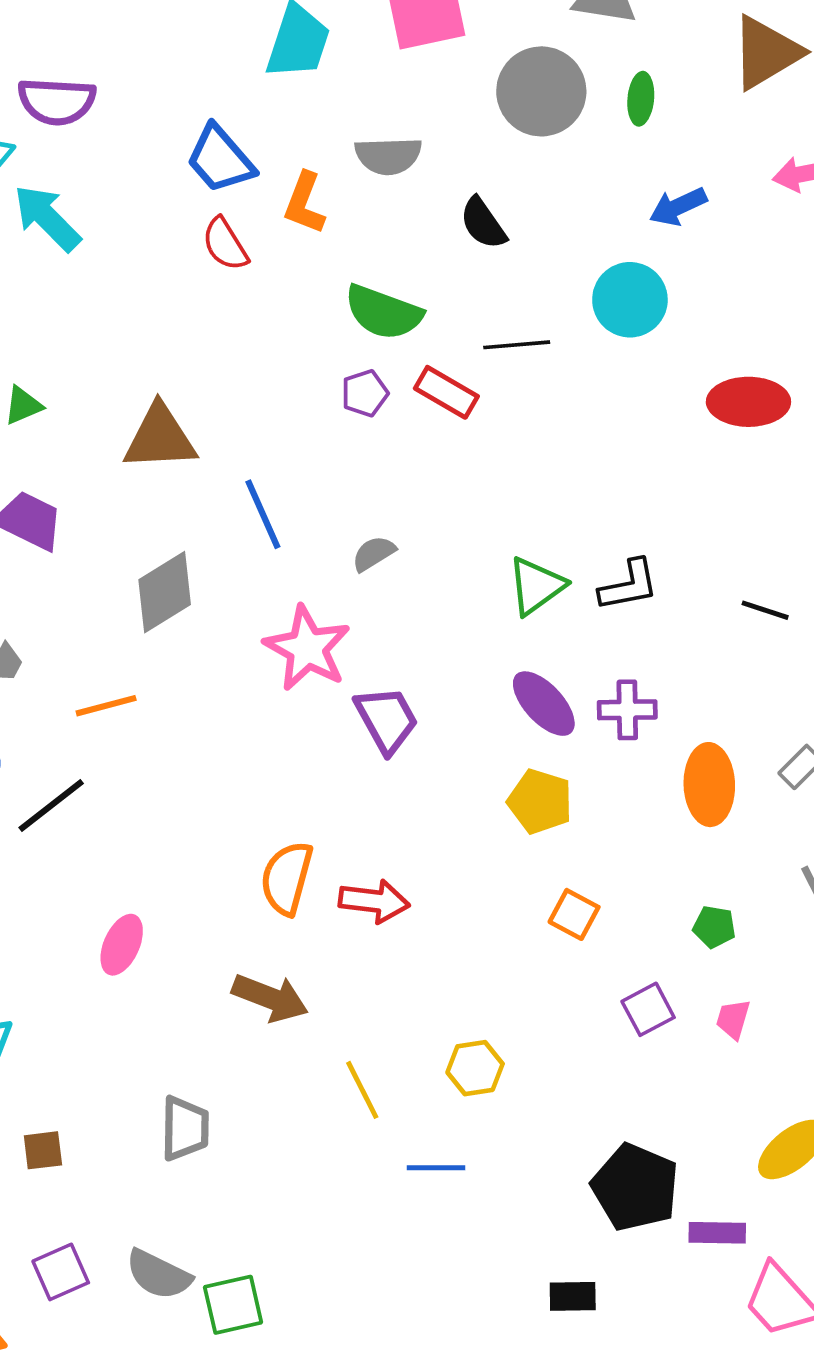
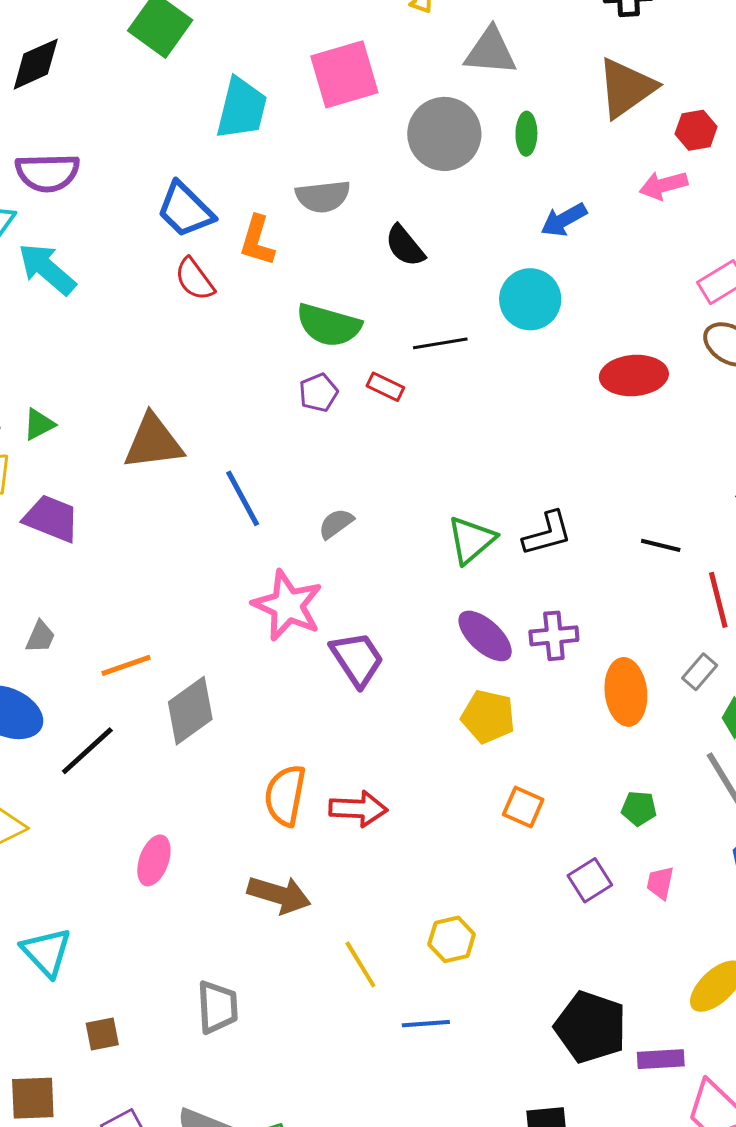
red rectangle: (446, 392) -> (385, 387), size x0.7
gray diamond: (165, 592) -> (190, 711), moved

